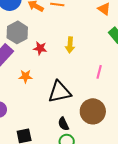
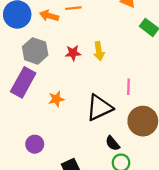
red star: (40, 48) -> (73, 53), moved
pink line: (99, 72) -> (129, 87), moved

